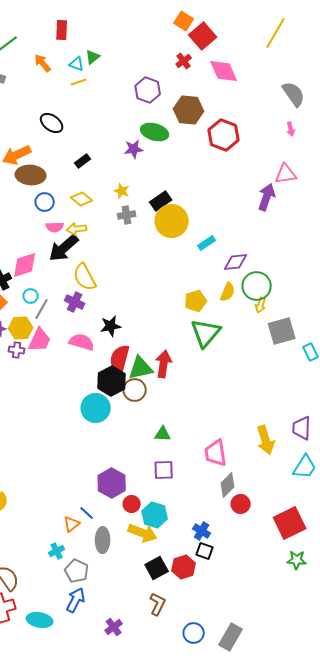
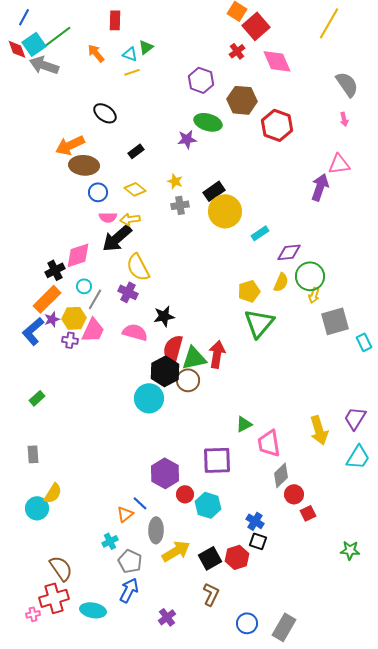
purple trapezoid: (302, 428) -> (355, 418), turned 30
green triangle: (163, 434) -> (244, 424), moved, turned -30
purple square: (164, 470) -> (217, 460), size x1.4
red square: (290, 523) -> (308, 513), moved, size x0.5
yellow arrow: (143, 533) -> (176, 551), moved, turned -52

